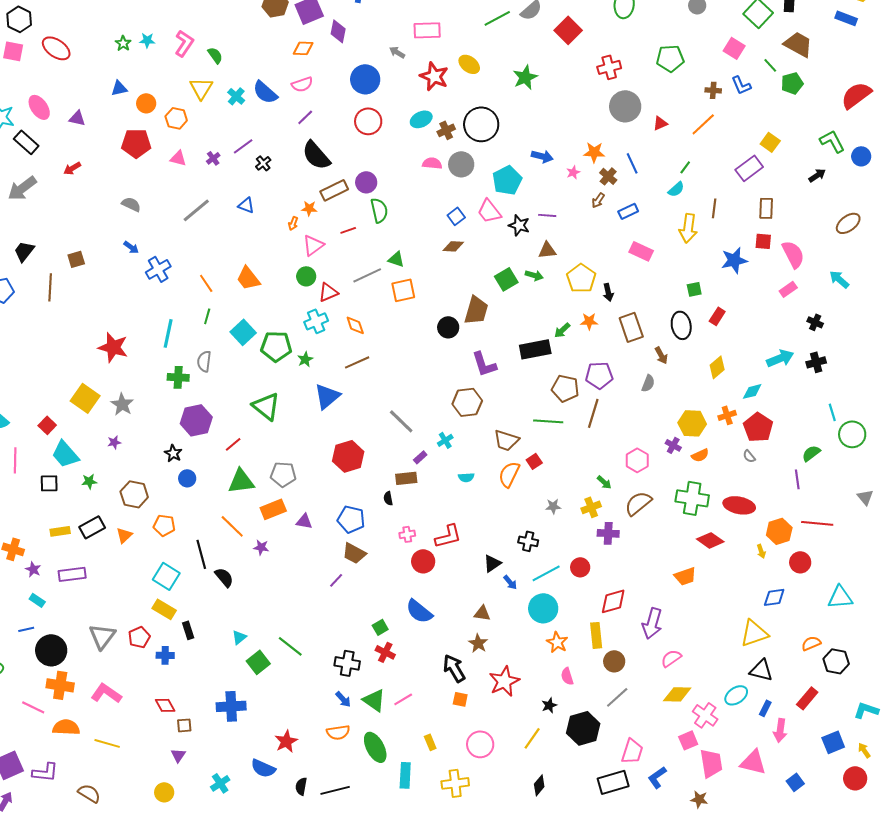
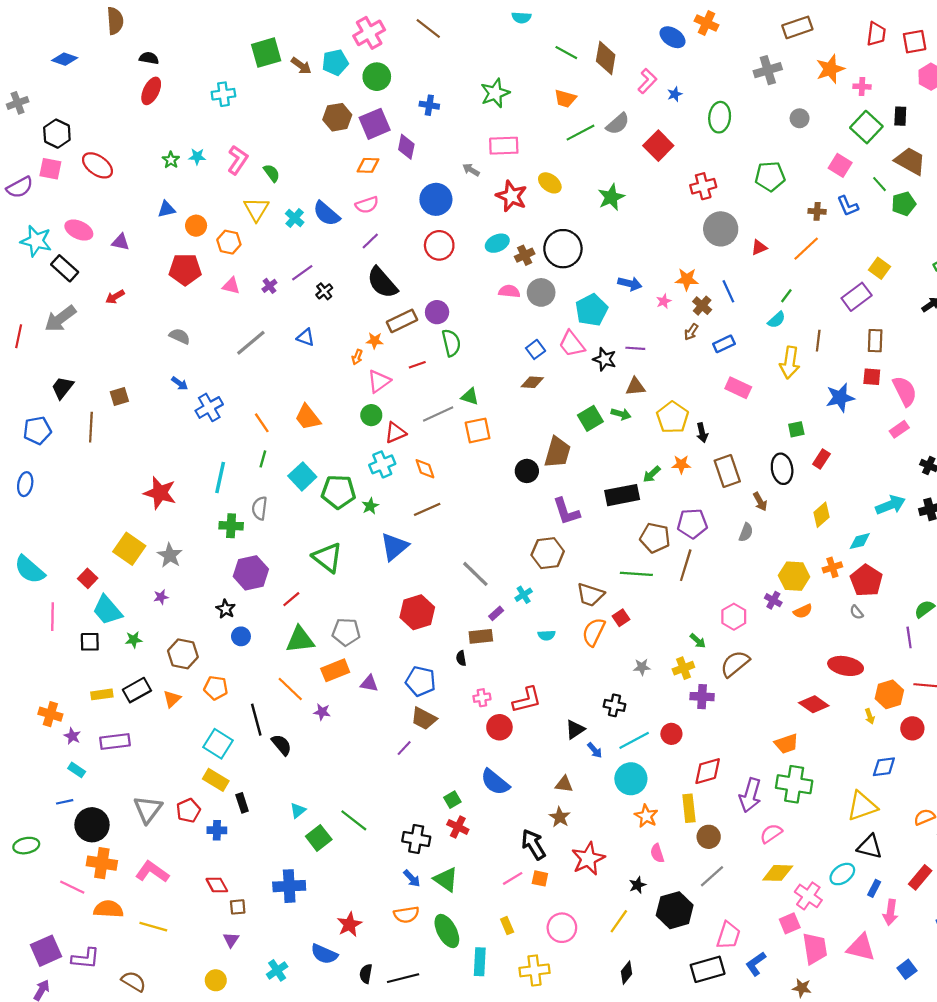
pink ellipse: (39, 107) -> (79, 230), turned -30
green cross: (692, 498) -> (794, 784), moved
pink line: (403, 699) -> (513, 878), moved

